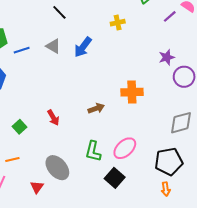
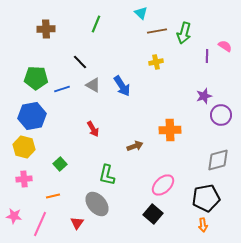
black line: (59, 12) -> (80, 62), moved
purple line: (170, 16) -> (207, 56), turned -48
blue arrow: (83, 47) -> (122, 86), turned -70
red arrow: (53, 118) -> (93, 129), moved
green L-shape: (93, 151) -> (107, 175), moved

